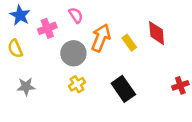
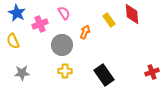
red diamond: (157, 33) -> (132, 14), moved
orange arrow: (101, 38) -> (85, 32), size x0.6
yellow rectangle: (129, 43) -> (109, 20), moved
yellow cross: (77, 84) -> (65, 71), turned 32

